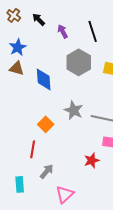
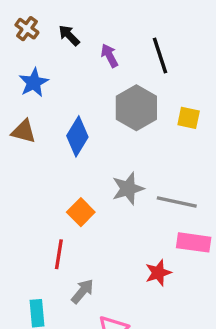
brown triangle: (17, 68) -> (24, 131), moved
blue diamond: (44, 79) -> (77, 136), turned 35
gray star: (74, 110) -> (128, 189), turned 30

